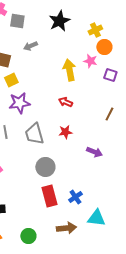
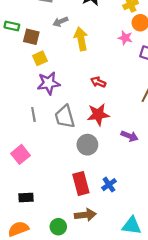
yellow arrow: (69, 70) -> (81, 39), moved
red star: (65, 132) -> (98, 114), size x1.5
gray circle: (45, 167) -> (87, 145), moved
cyan triangle: (96, 218) -> (132, 226), moved
brown arrow: (66, 228) -> (85, 215), moved

